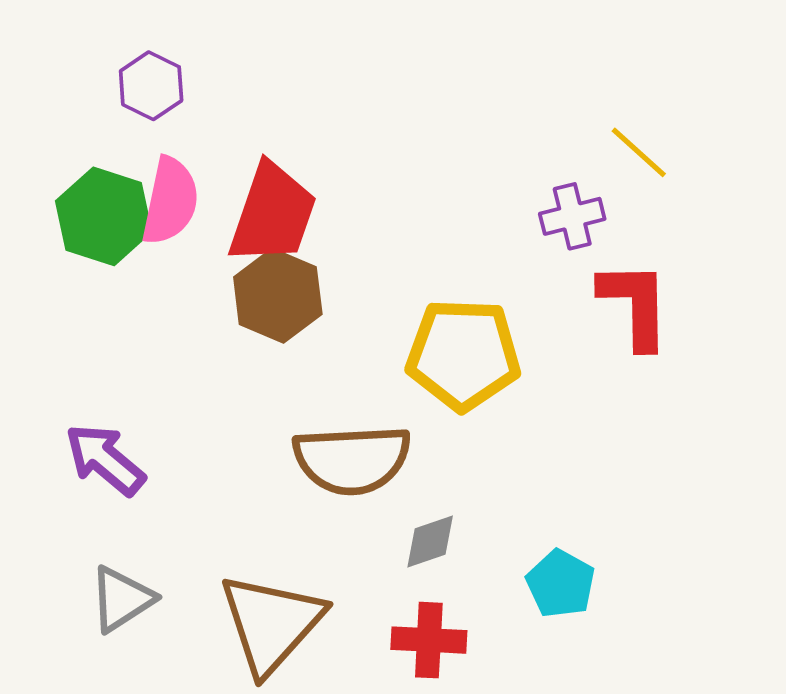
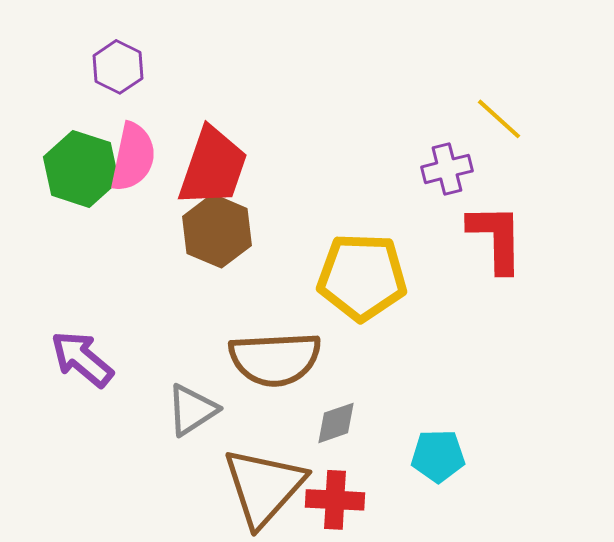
cyan pentagon: (561, 584) -> (438, 456), turned -30
gray triangle: (122, 599) -> (192, 410), moved
brown triangle: (271, 623) -> (264, 487), moved

